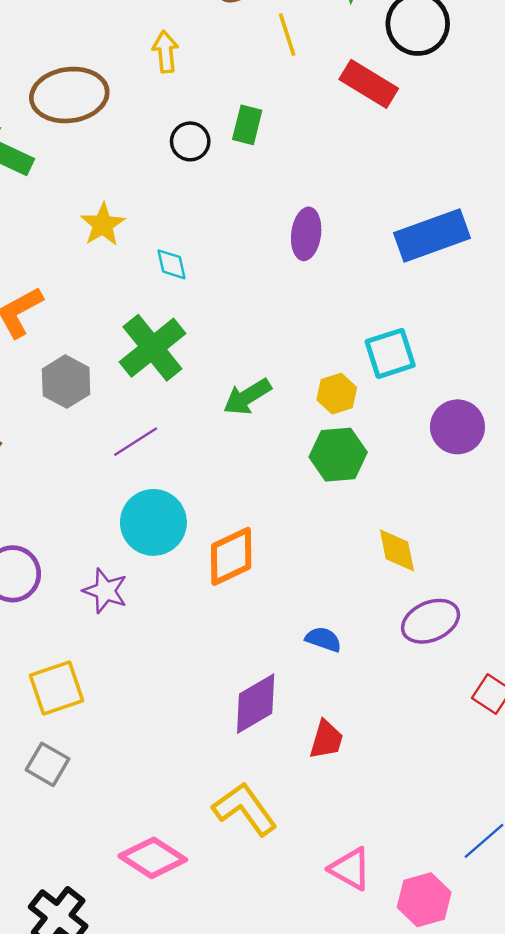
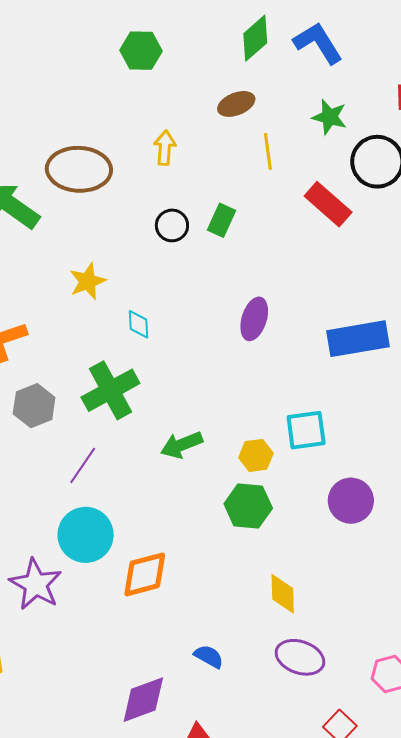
purple line: (136, 442) -> (83, 465), turned -33
purple star: (105, 591) -> (36, 584), size x1.4
purple ellipse: (431, 621) -> (300, 657), turned 33

